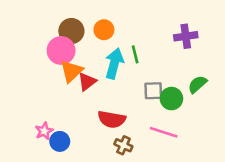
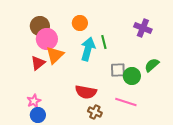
brown circle: (71, 31) -> (40, 26), moved
purple cross: (186, 36) -> (143, 28), turned 30
red triangle: (87, 82) -> (38, 63), moved
blue circle: (60, 141) -> (38, 115), moved

